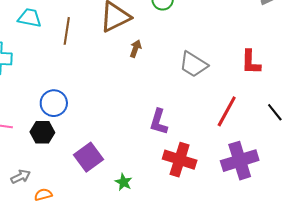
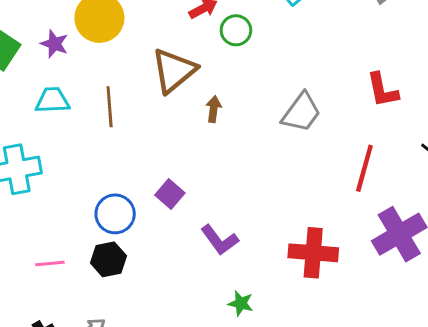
gray trapezoid: (193, 64) -> (301, 112), turned -72
purple L-shape: (159, 122) -> (220, 240), moved, turned -40
purple square: (88, 157) -> (170, 194), moved, size x0.7

